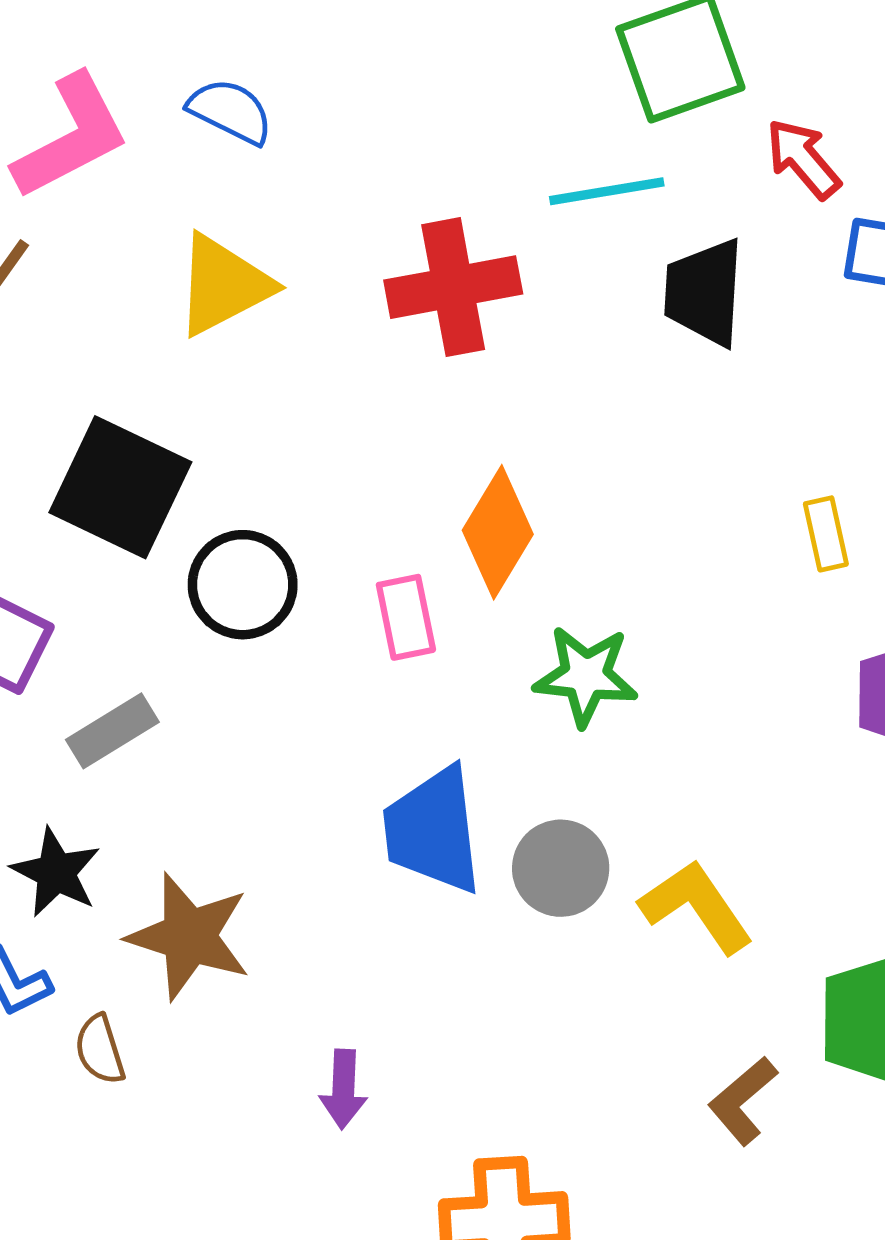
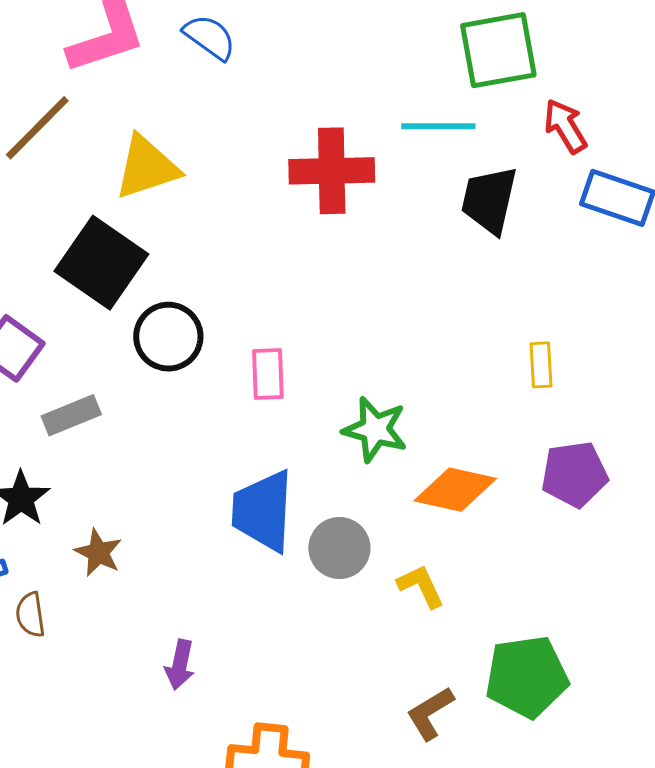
yellow triangle: (223, 285) -> (147, 167), moved
orange diamond: (498, 532) -> (455, 490), moved, turned 62
yellow L-shape: (696, 907) -> (421, 586), size x0.7
brown star: (189, 936) -> (98, 553), size x0.6

